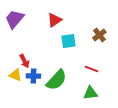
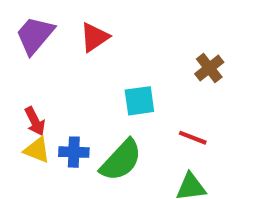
red triangle: (54, 20) -> (94, 37), moved
cyan square: (68, 41) -> (139, 101), moved
red arrow: (24, 61) -> (35, 121), moved

